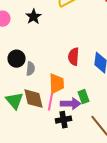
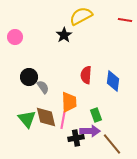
black star: (34, 17) -> (64, 35), moved
gray semicircle: (30, 69) -> (43, 87), turned -40
purple arrow: (70, 104) -> (90, 131), moved

